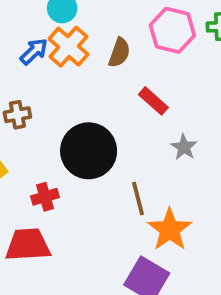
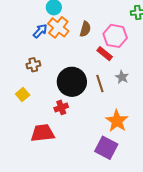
pink hexagon: (172, 30) -> (115, 36), moved
red cross: (45, 197) -> (61, 107), moved
brown line: (138, 198) -> (100, 84), moved

